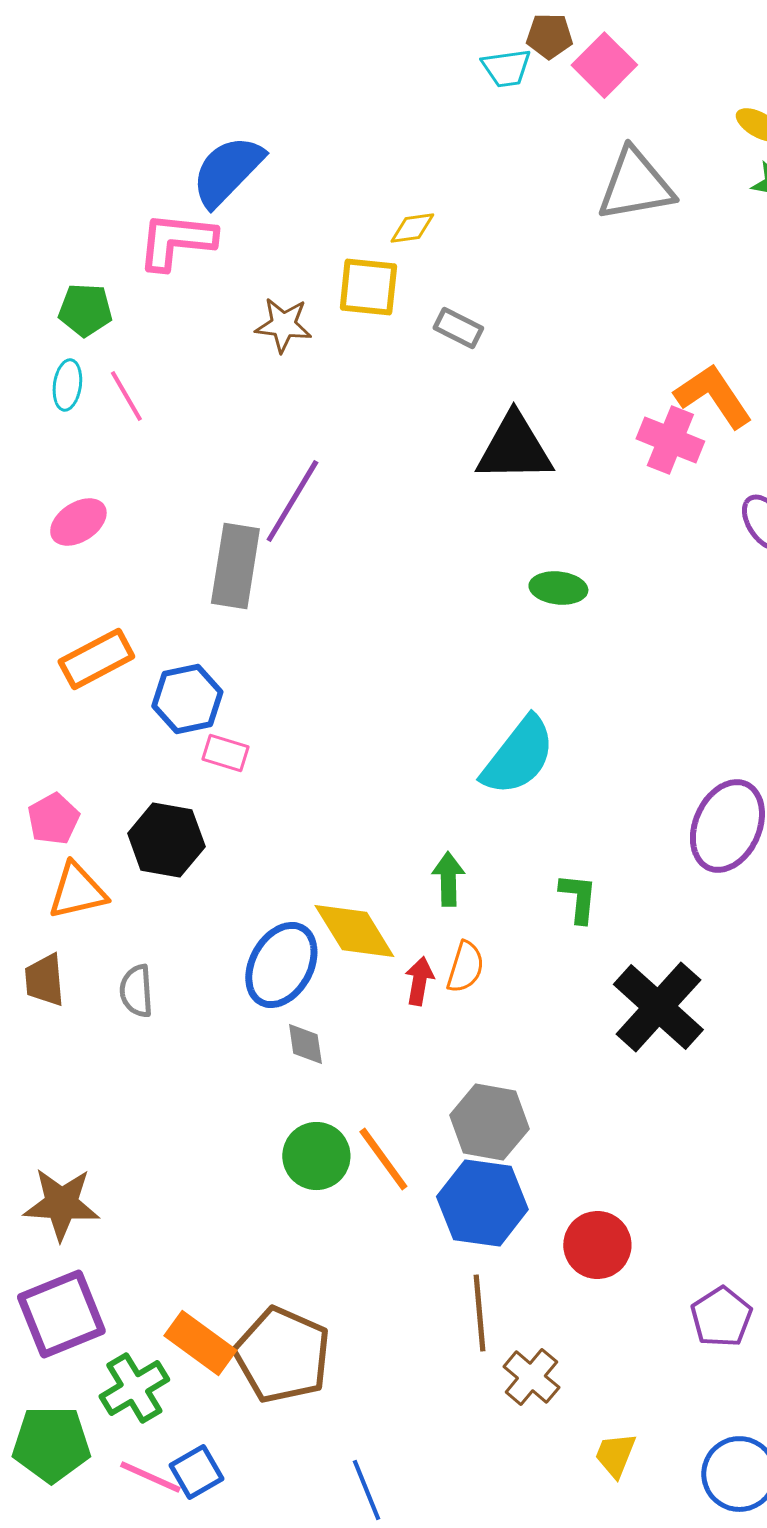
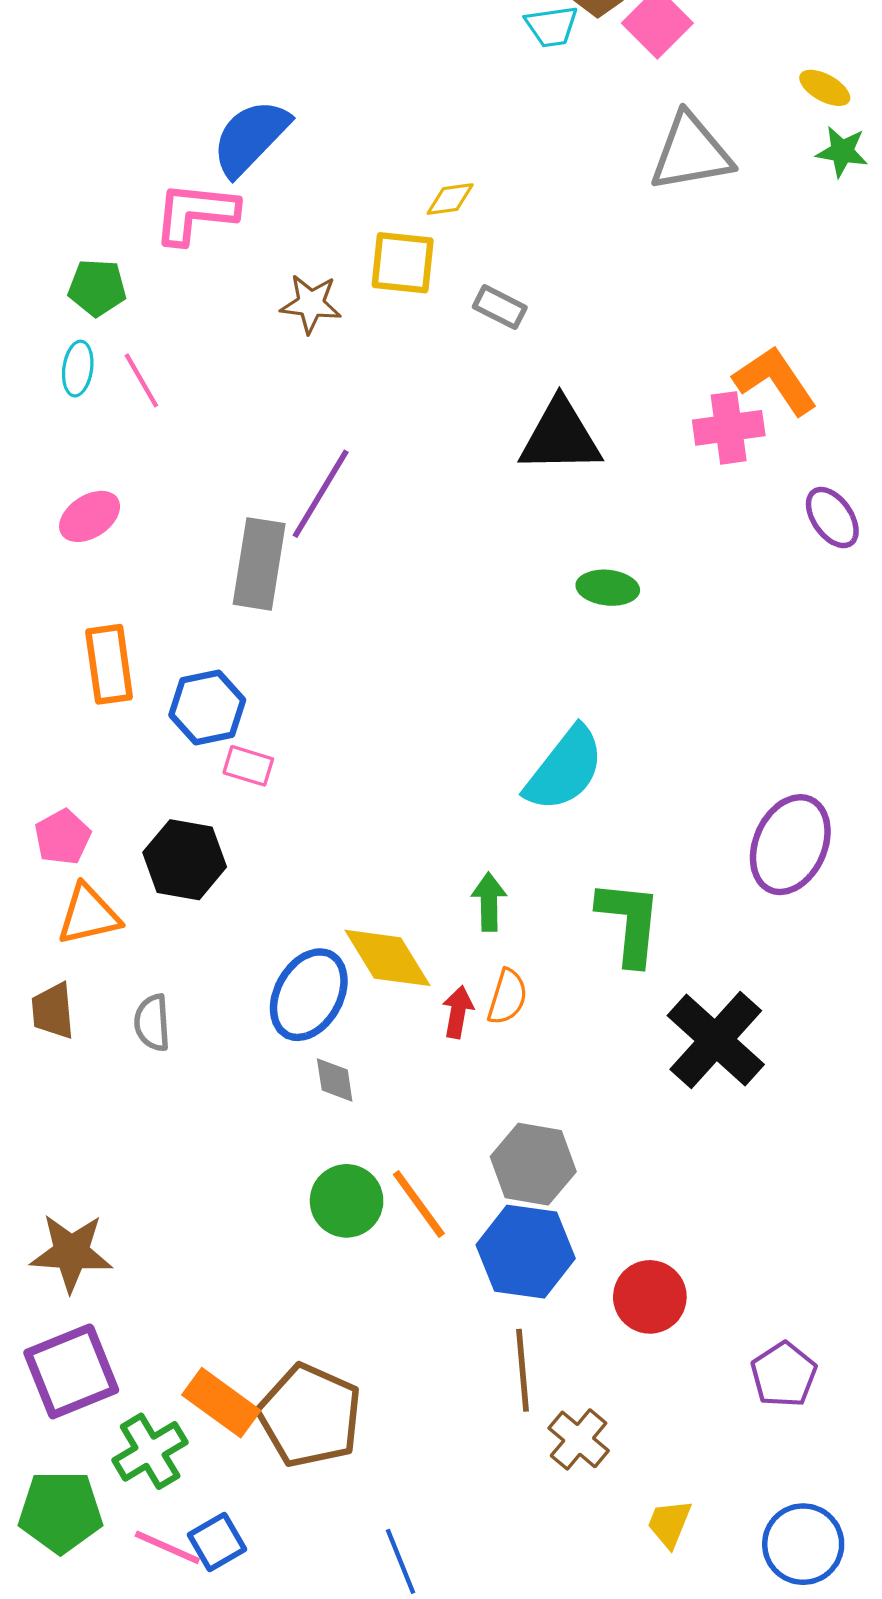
pink cross: (670, 440) -> (729, 428), turned -30
orange rectangle: (96, 659) -> (109, 664), turned -70
green L-shape: (578, 898) -> (629, 922), size x1.6

